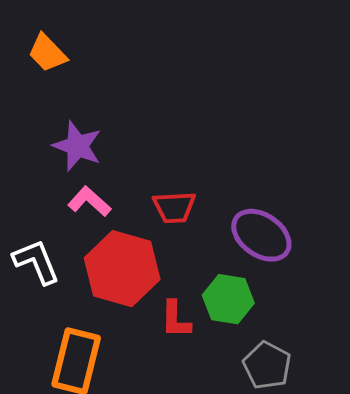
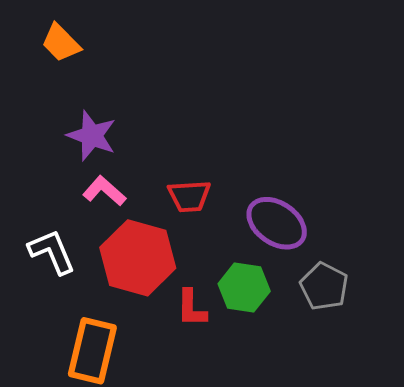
gray pentagon: (267, 365) -> (324, 286), moved

